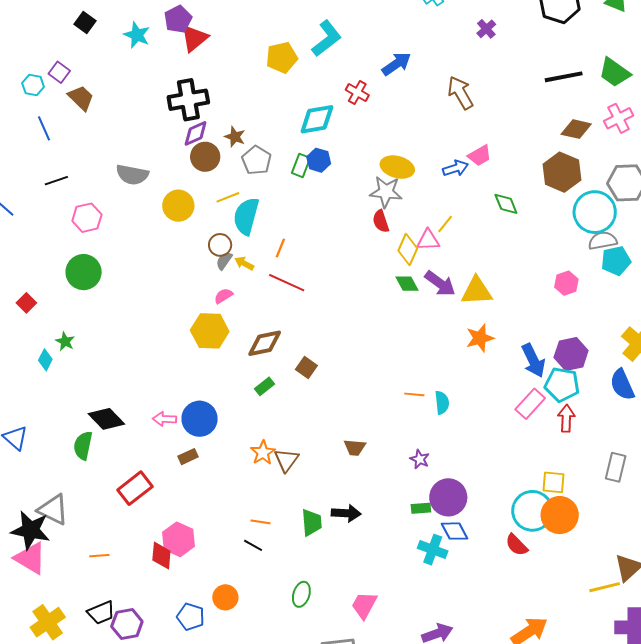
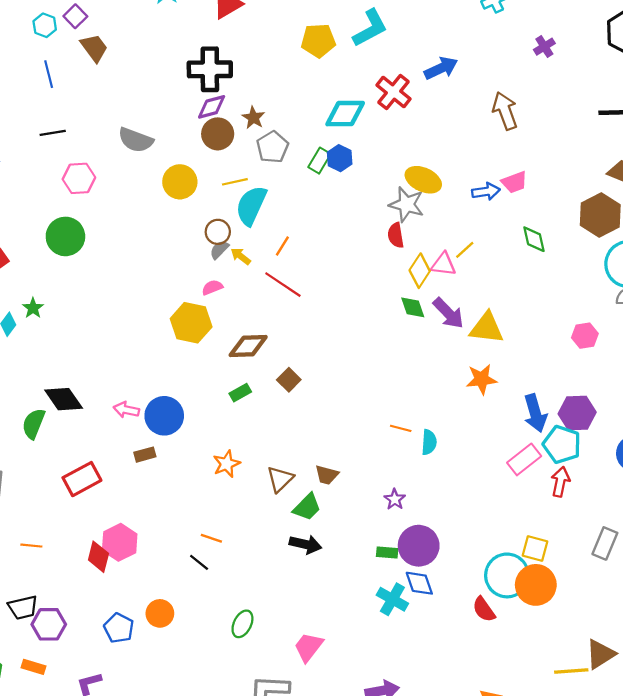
red cross: (357, 93) -> (394, 92), size x1.4
brown triangle: (286, 460) -> (280, 479), moved
green trapezoid: (312, 522) -> (307, 507), moved, turned 40

